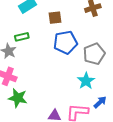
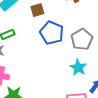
blue pentagon: (65, 42) -> (52, 33), turned -30

